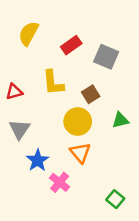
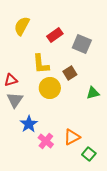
red triangle: (14, 92) -> (11, 80), moved
yellow circle: (78, 122) -> (50, 88), moved
orange triangle: (80, 153) -> (72, 137), moved, turned 42

